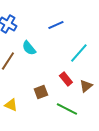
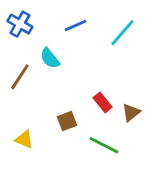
blue line: (56, 25) -> (76, 26), moved
cyan line: (79, 53) -> (123, 33), moved

